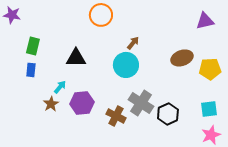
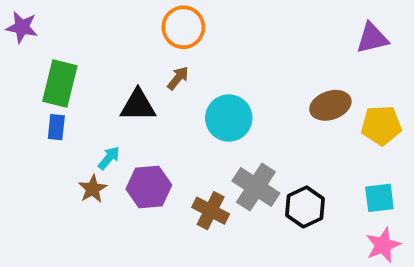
brown arrow: (133, 43) -> (178, 78), moved
green rectangle: (33, 46) -> (60, 84), size x1.4

